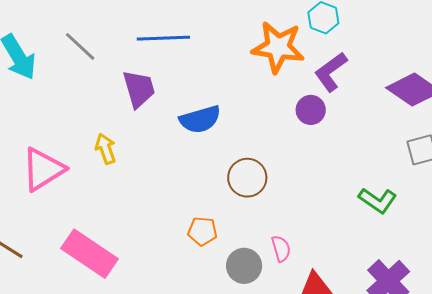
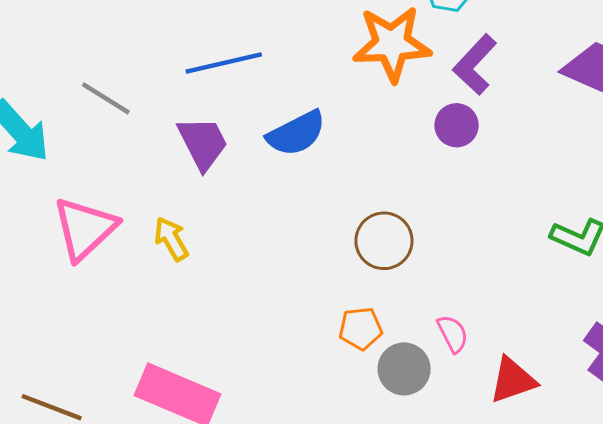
blue semicircle: (200, 119) -> (296, 133), moved
pink triangle: (43, 169) -> (85, 229), moved
orange pentagon: (202, 231) -> (361, 328), moved

